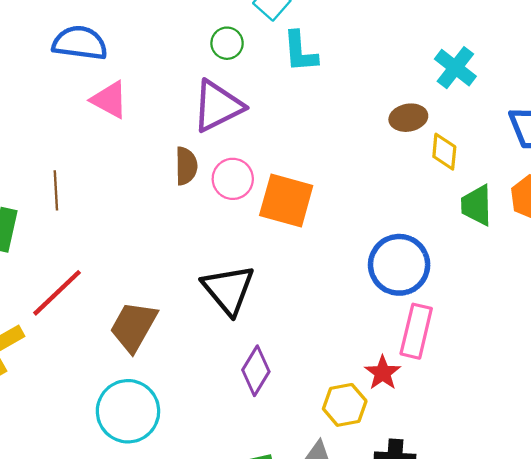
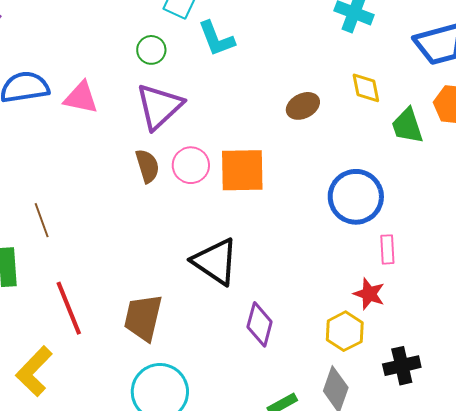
pink triangle: (109, 100) -> (81, 98), moved
brown ellipse: (408, 118) -> (303, 106), moved
red line: (57, 293) -> (69, 308), turned -52
pink rectangle: (416, 331) -> (387, 249), size x0.6

